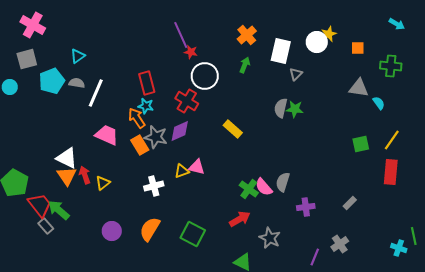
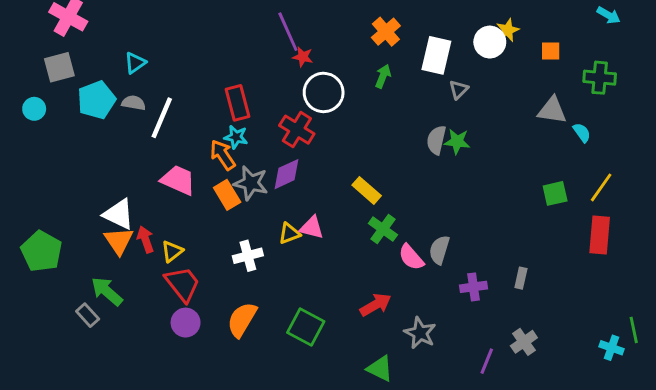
yellow rectangle: (233, 129) -> (367, 190), moved
green cross: (249, 189) -> (383, 229), moved
gray rectangle: (350, 203) -> (521, 278), moved, turned -32
red trapezoid: (40, 205) -> (183, 284), moved

